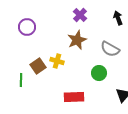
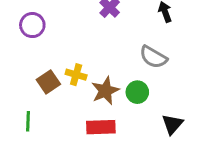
brown star: (77, 40) -> (105, 91), moved
green line: (21, 80) -> (28, 121), moved

